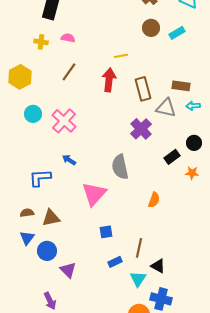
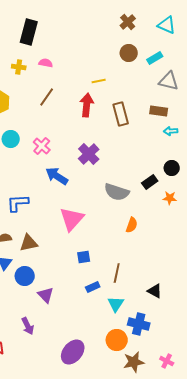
gray triangle: (166, 108) -> (169, 81), moved
pink cross: (64, 121) -> (42, 146), size x0.7
purple cross: (141, 129) -> (89, 154), moved
blue arrow: (69, 160) -> (57, 176), moved, size x1.6
gray semicircle: (120, 167) -> (117, 192), moved, turned -60
black triangle: (158, 266) -> (155, 291), moved

